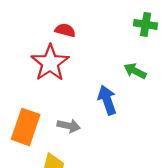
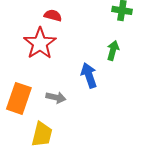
green arrow: (135, 71) -> (113, 50), turned 78

